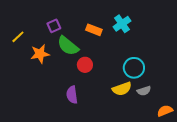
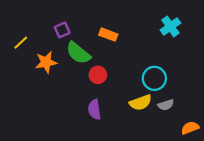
cyan cross: (122, 24) -> (170, 26), moved
purple semicircle: (72, 95) -> (94, 109), moved

